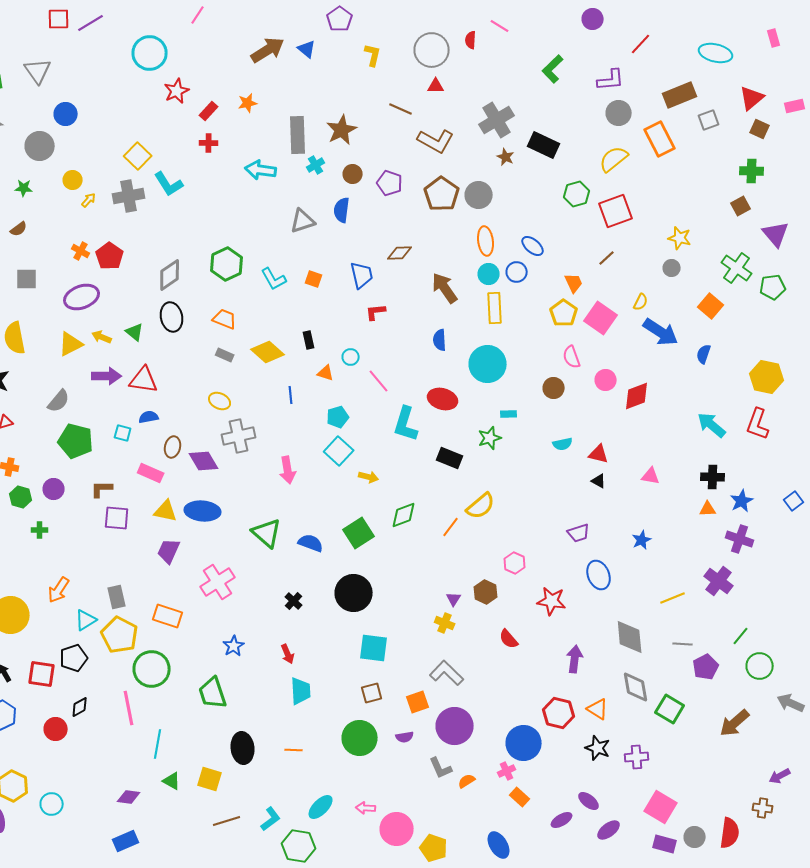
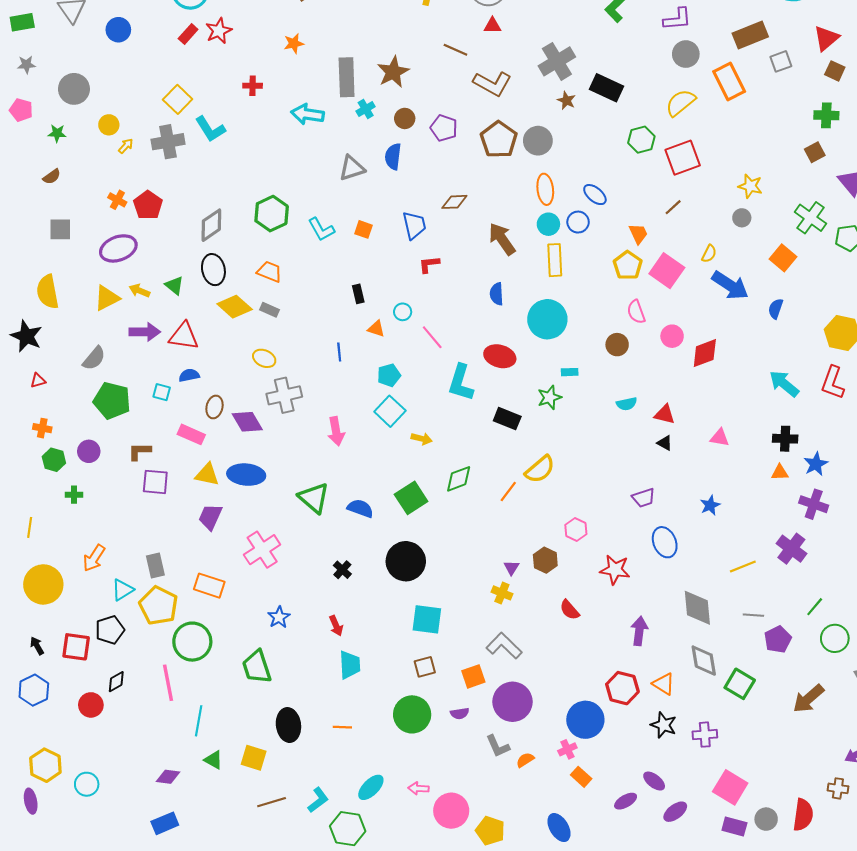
red rectangle: (209, 111) -> (188, 34), moved
blue circle: (66, 114) -> (118, 30), moved
yellow diamond: (268, 352) -> (235, 307), moved

